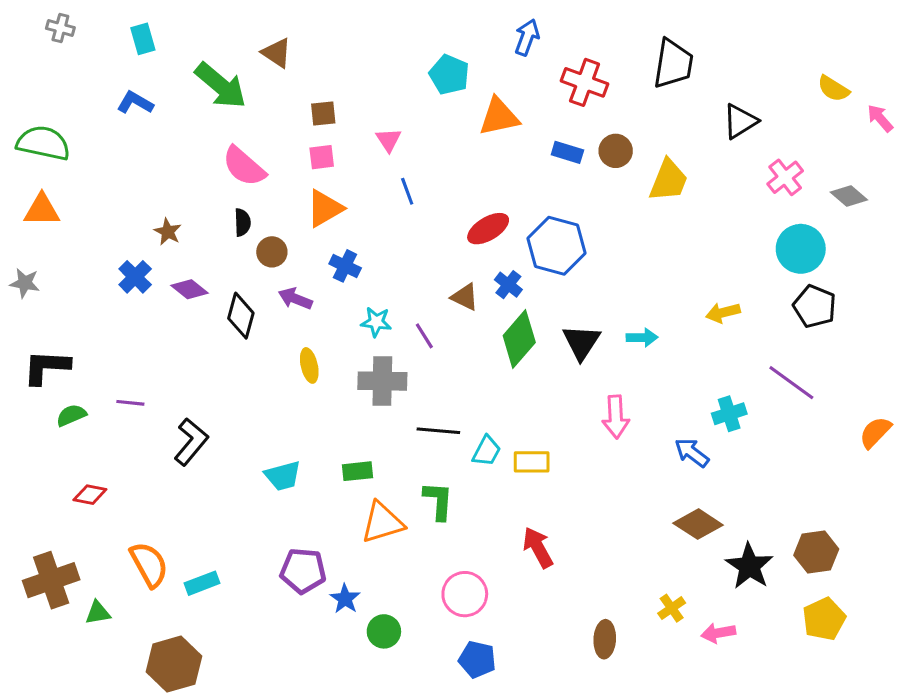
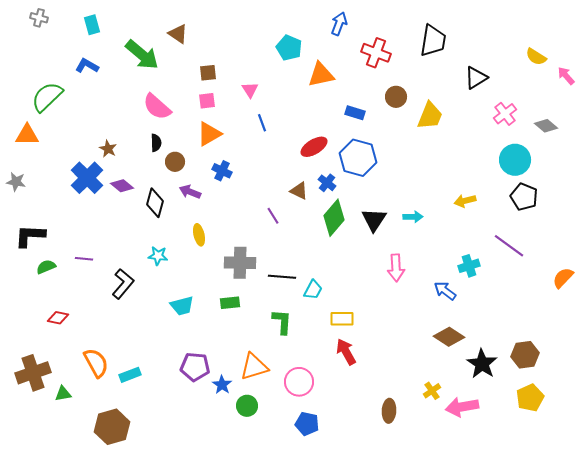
green semicircle: (43, 143) -> (47, 97), moved, turned -56
blue rectangle: (567, 152) -> (355, 113), moved
blue cross: (135, 277) -> (87, 178), size x1.5
cyan star: (376, 322) -> (158, 256), moved
gray cross: (382, 381) -> (240, 263), moved
yellow rectangle: (532, 462) -> (342, 319), moved
orange triangle: (382, 523) -> (254, 367), moved
pink arrow: (718, 633) -> (462, 407), size x1.5

